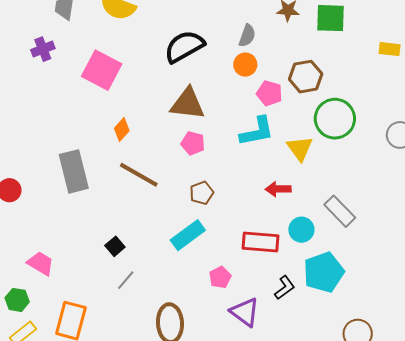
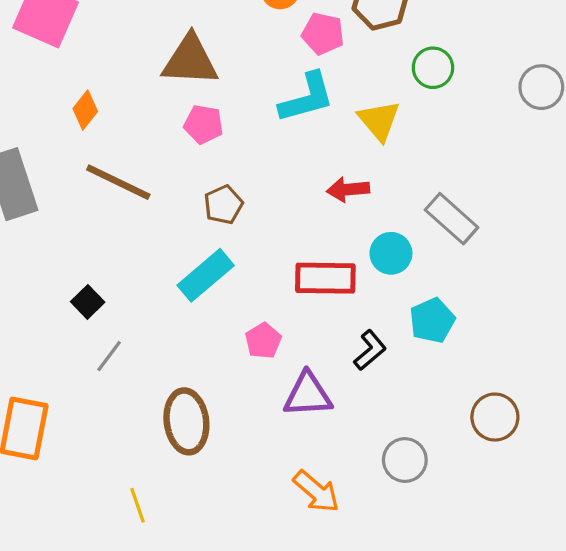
green circle: (335, 119) -> (433, 68), size x0.6
cyan pentagon: (324, 272) -> (432, 320), size x0.7
purple triangle: (245, 312) -> (308, 395), turned -36

